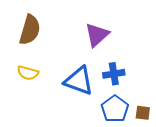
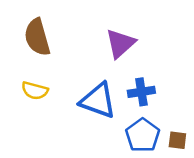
brown semicircle: (30, 30) -> (37, 37), turned 148

